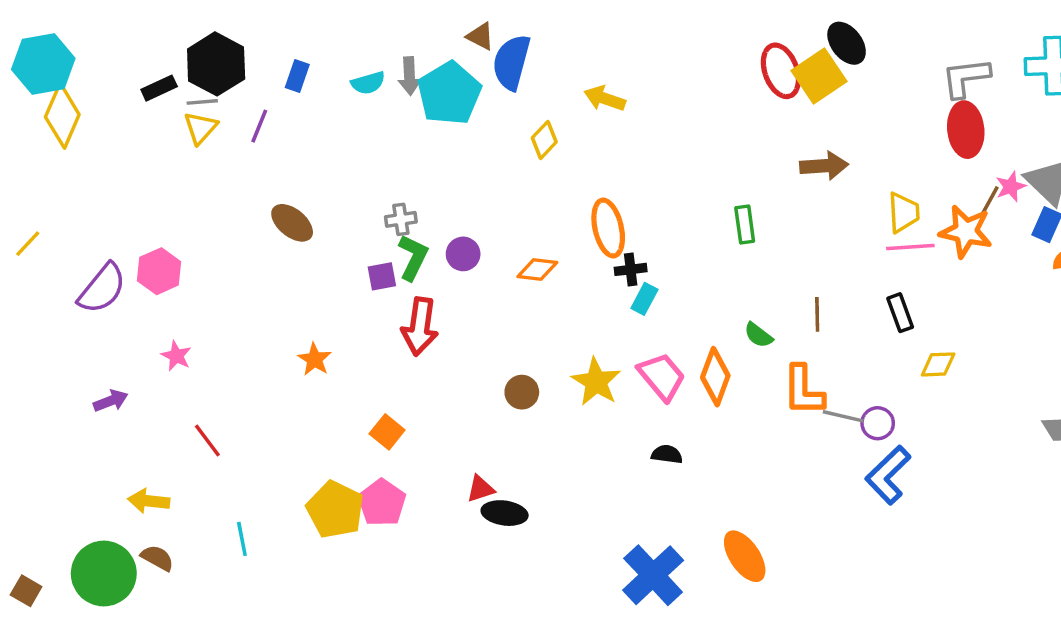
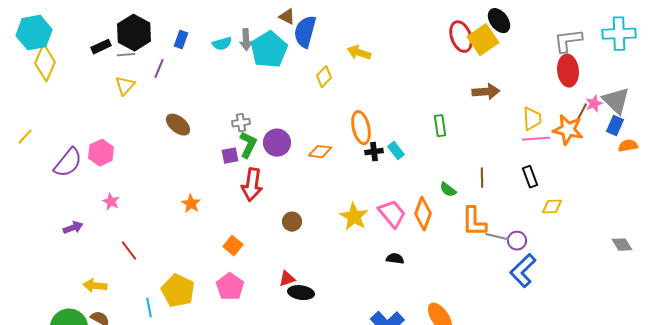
yellow triangle: (201, 128) -> (125, 86), moved
purple circle: (463, 254) -> (277, 143), size x1.4
cyan rectangle: (644, 299) -> (396, 151), moved, turned -66
brown circle: (522, 392) -> (292, 222), moved
yellow pentagon: (335, 510) -> (178, 291), moved

